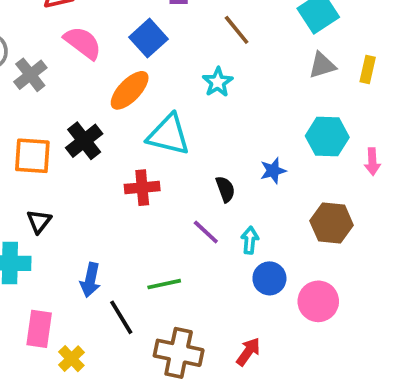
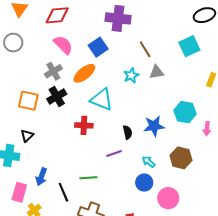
gray triangle: (322, 65) -> (157, 72), moved
gray cross: (30, 75) -> (53, 71), moved
blue star: (273, 171) -> (154, 126), size x1.5
purple line: (206, 232) -> (114, 153), turned -70
cyan arrow: (250, 240) -> (149, 162), moved, turned -64
blue arrow: (90, 280) -> (41, 177), moved

